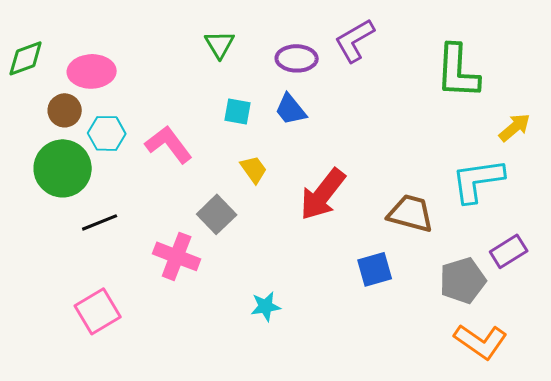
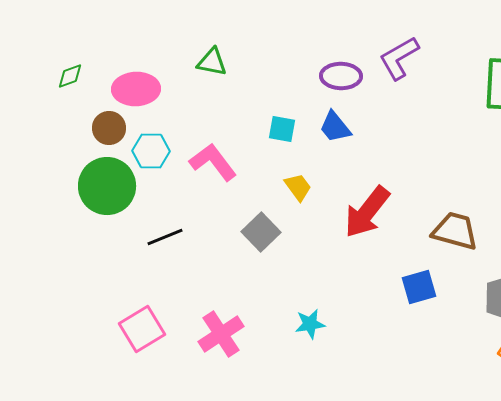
green triangle: (220, 44) -> (212, 62), moved, turned -48
green diamond: (26, 58) -> (70, 76), size x0.7
black line: (100, 222) -> (165, 237), moved
pink cross: (177, 256) -> (221, 334), moved, turned 36

